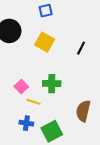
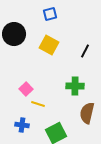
green cross: (52, 84) -> (75, 86), moved
blue cross: (26, 123) -> (22, 125), moved

